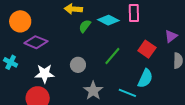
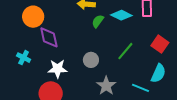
purple diamond: (36, 42) -> (49, 37), turned 55

